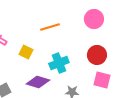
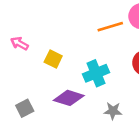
orange line: (50, 27) -> (110, 27), moved

